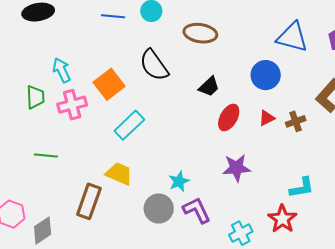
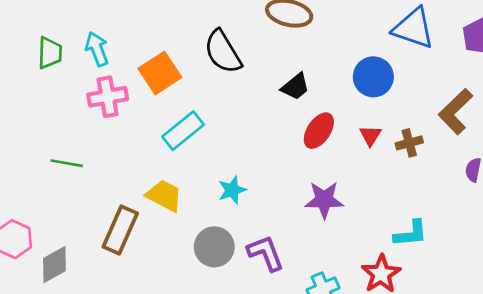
green trapezoid: (35, 97) -> (50, 53), moved
red triangle: (267, 118) -> (370, 135), turned -36
cyan star: (179, 181) -> (232, 190), moved

